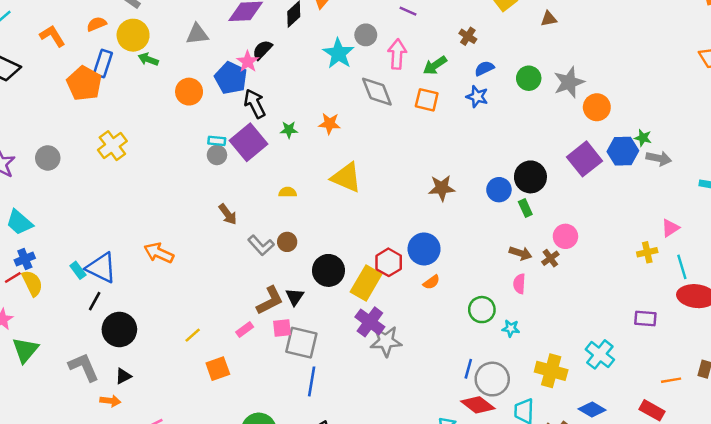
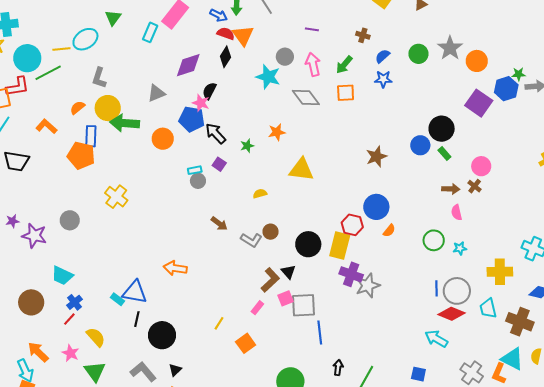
green arrow: (148, 59) -> (125, 123), size x1.8
purple square: (248, 142) -> (219, 164), size x0.5
yellow semicircle: (32, 283) -> (96, 337), moved

